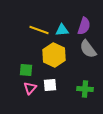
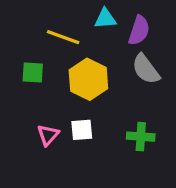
cyan triangle: (62, 30) -> (105, 19), moved
green square: (26, 70) -> (33, 73), moved

